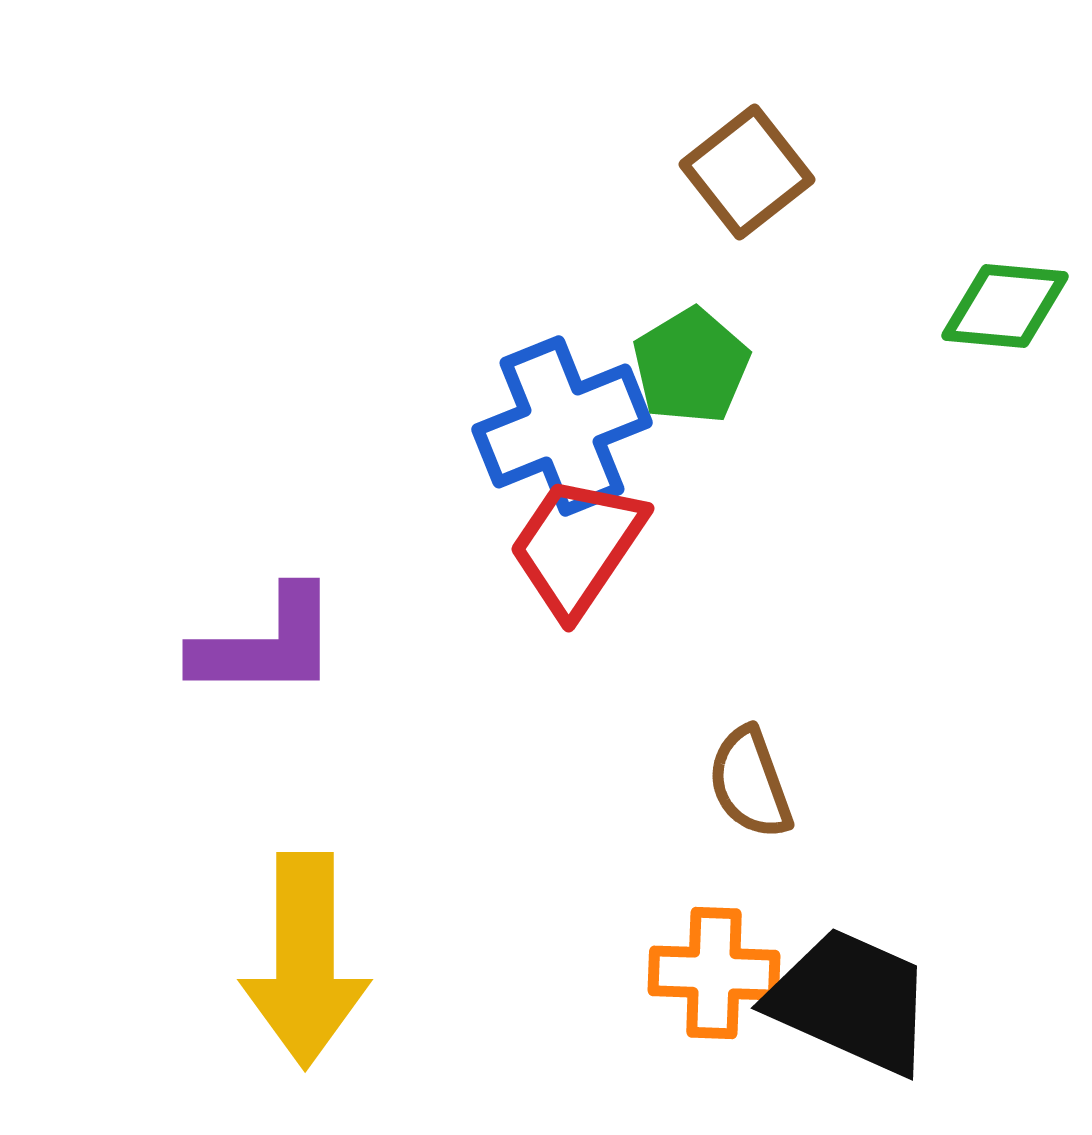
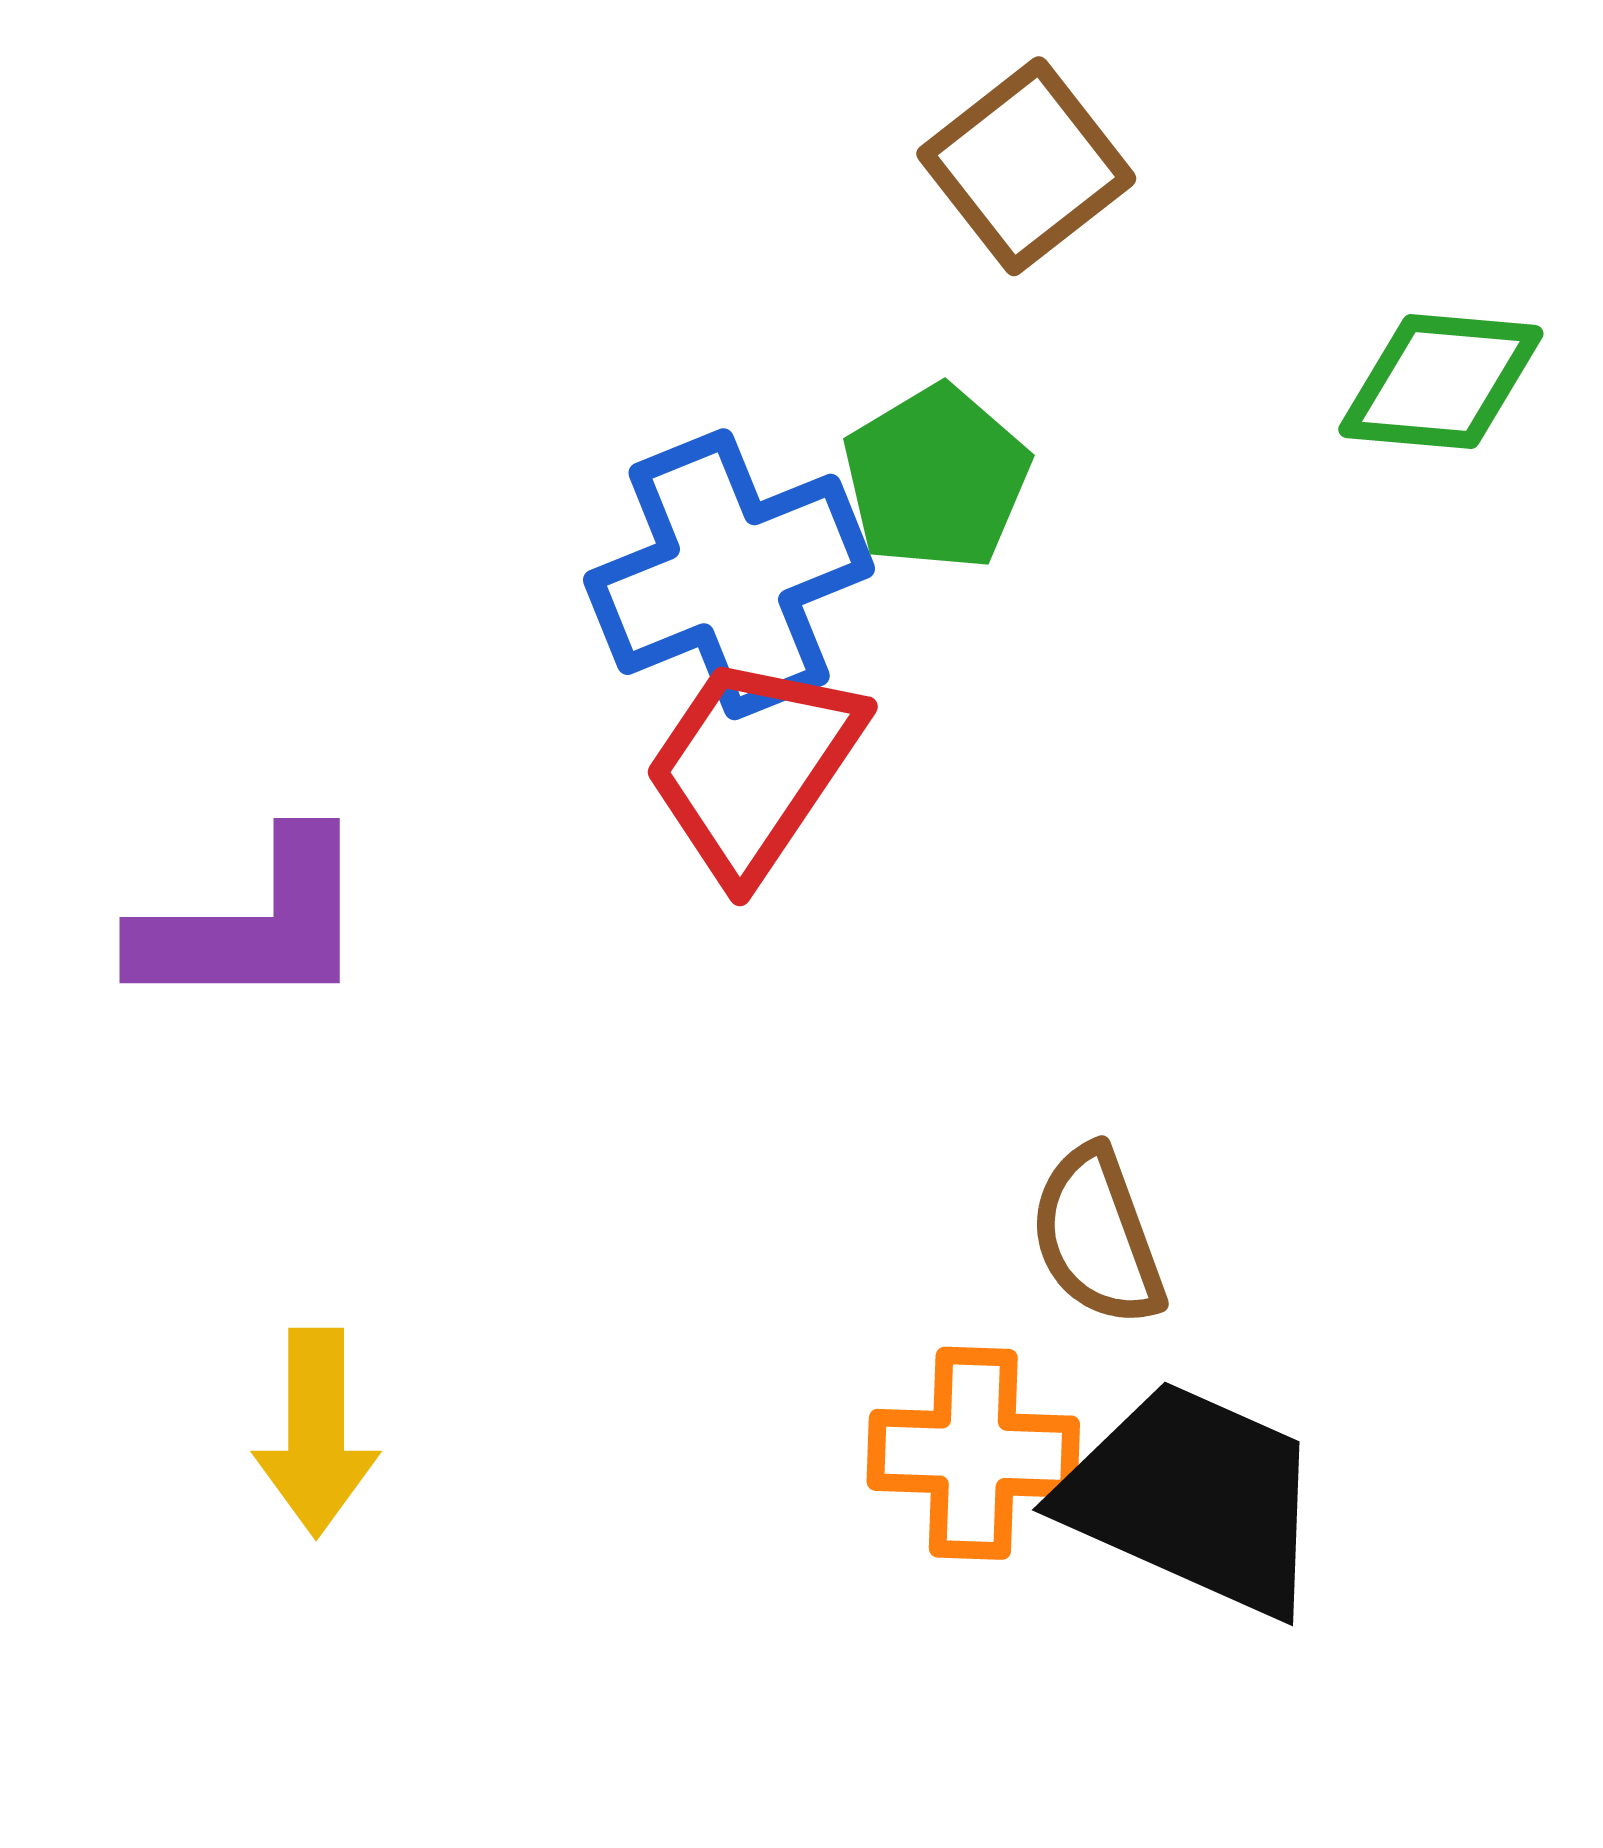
brown semicircle: (750, 783) -> (1097, 1236), moved
yellow arrow: (305, 960) -> (316, 1432), size x0.6

